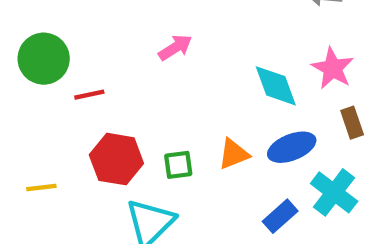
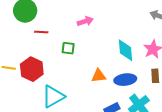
red hexagon: (116, 159) -> (32, 69), moved
green square: (178, 165) -> (68, 48), moved

